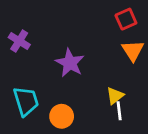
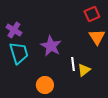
cyan trapezoid: (26, 101) -> (19, 53), moved
white line: (119, 111) -> (73, 64), moved

